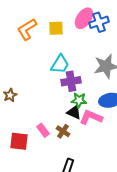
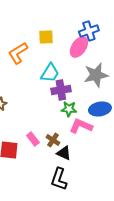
pink ellipse: (84, 18) -> (79, 47), moved
orange L-shape: (27, 29) -> (18, 53), moved
black triangle: (74, 112) -> (64, 153), moved

